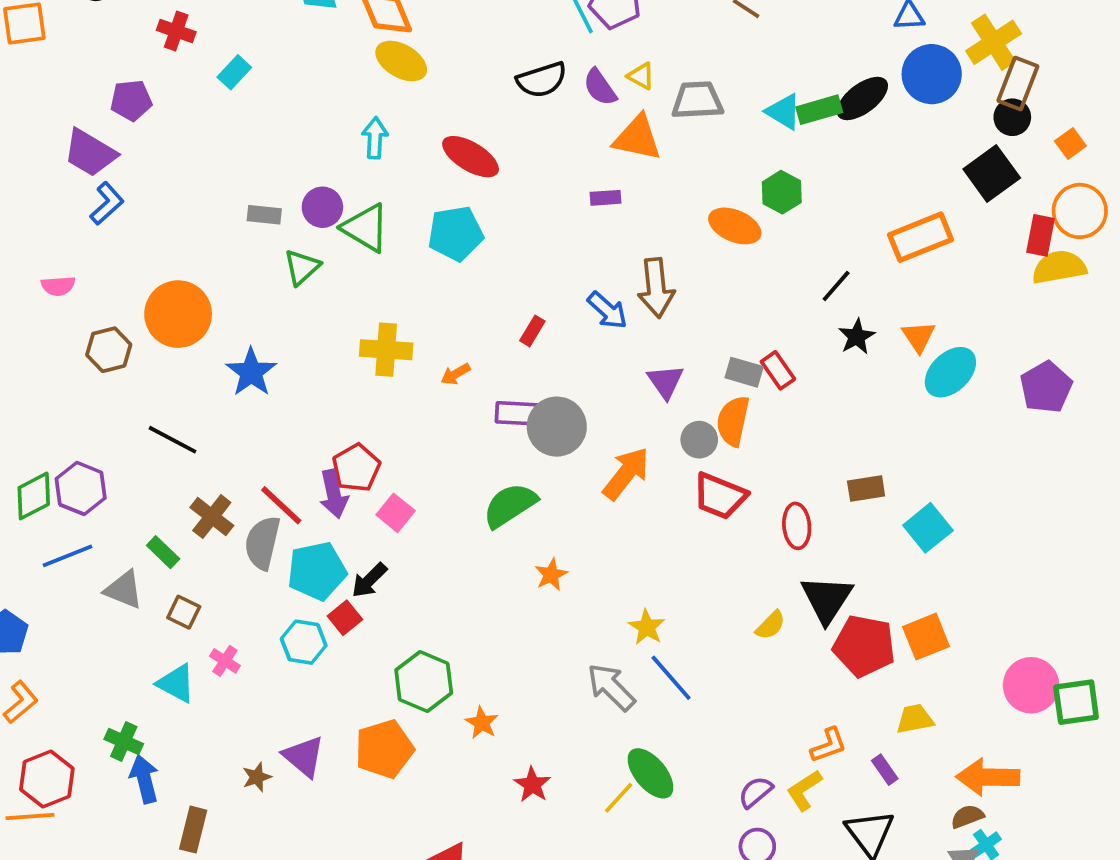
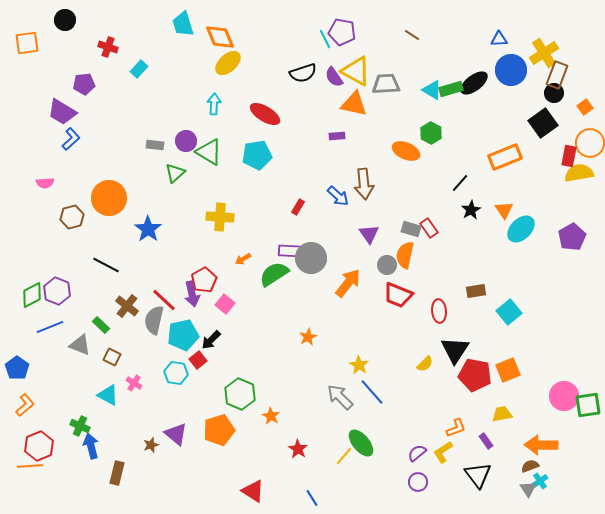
yellow ellipse: (401, 61) -> (228, 63), turned -72
yellow triangle: (641, 76) -> (356, 71), size x2.0
orange arrow: (456, 374) -> (243, 259), moved
green semicircle: (510, 505) -> (274, 274), moved

